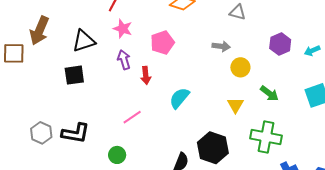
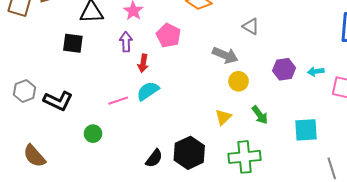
pink pentagon: (162, 43) -> (168, 35), turned 30
gray arrow: (221, 46) -> (225, 55), size x1.4
cyan arrow: (312, 51) -> (316, 71), moved
cyan semicircle: (179, 98) -> (148, 91), moved
green cross: (266, 137) -> (245, 157), turned -32

